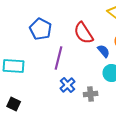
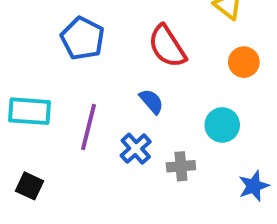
blue semicircle: (104, 51) -> (151, 101), moved
purple line: (59, 58) -> (88, 127), moved

